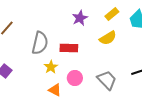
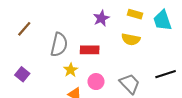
yellow rectangle: (112, 14) -> (135, 14), turned 56
yellow semicircle: (108, 38) -> (131, 39), turned 42

